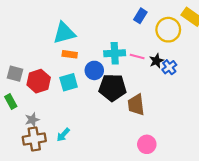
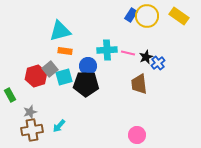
yellow circle: (168, 30) -> (147, 16), moved
gray square: (15, 74) -> (50, 69), moved, turned 35
black pentagon: (113, 88) -> (86, 84), moved
brown trapezoid: (136, 105) -> (139, 84), moved

